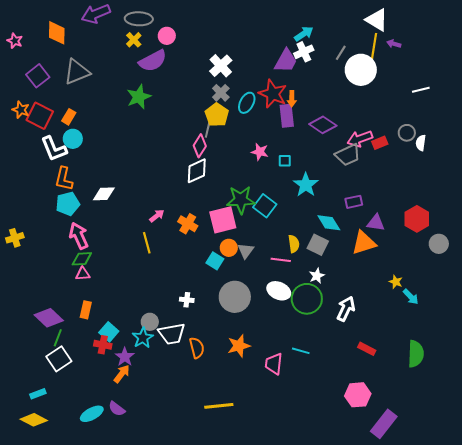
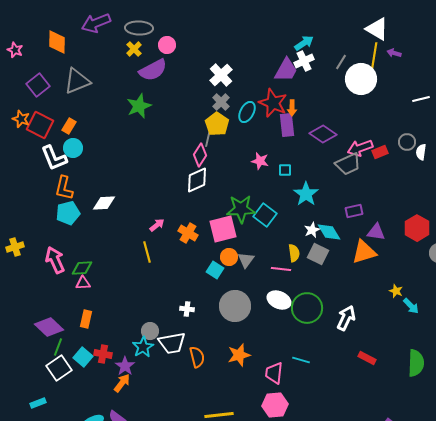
pink arrow: (79, 236) -> (55, 260), moved
white star: (317, 276) -> (312, 230), moved
cyan square: (109, 332) -> (83, 357), moved
pink hexagon: (358, 395) -> (275, 405), moved

